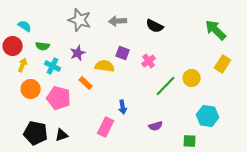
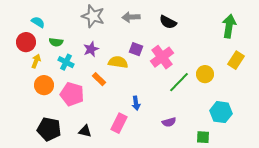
green arrow: (216, 30) -> (229, 26), turned 55
pink cross: (149, 61) -> (162, 57), size x1.6
black triangle: (62, 135) -> (85, 131), moved, turned 32

